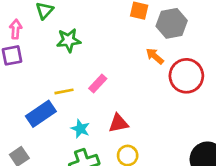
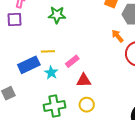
pink rectangle: (98, 84) -> (72, 61), moved
cyan star: (80, 129) -> (51, 73), moved

